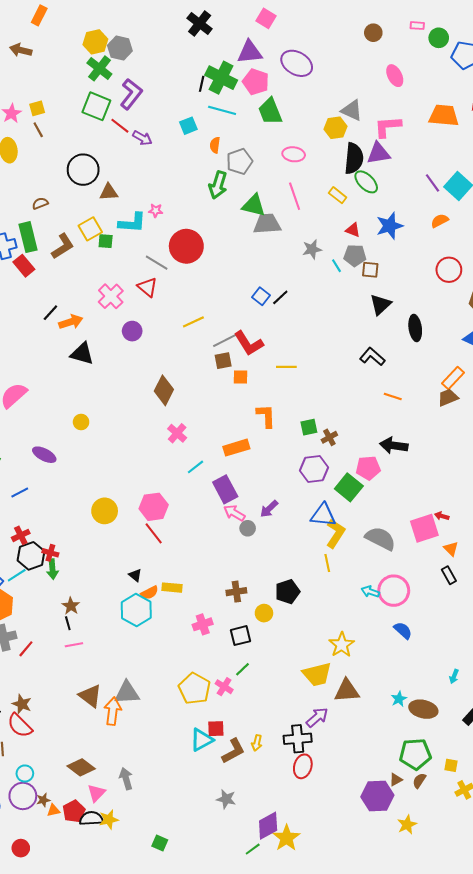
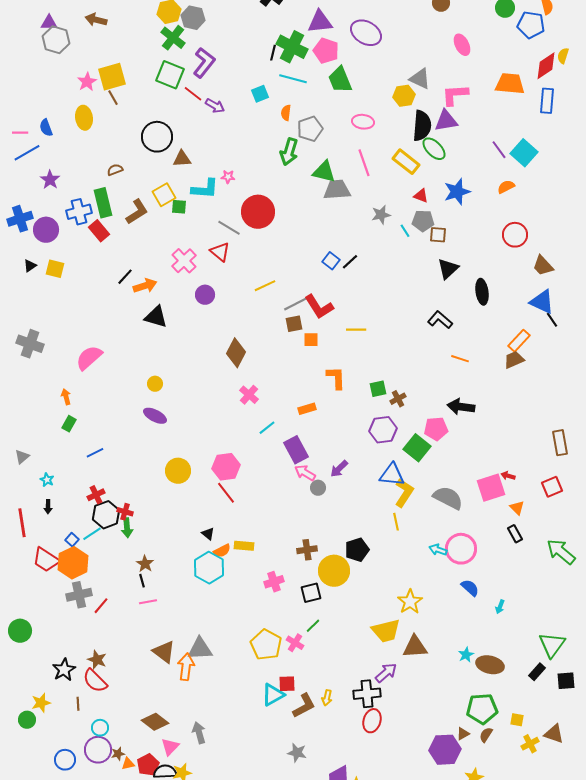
yellow square: (37, 108) -> (112, 77), size x1.8
yellow rectangle: (338, 195) -> (406, 162), size x1.5
orange rectangle: (236, 448) -> (307, 409), size x0.7
purple ellipse: (44, 455) -> (155, 416), moved
yellow circle: (264, 613) -> (334, 571), size x1.8
cyan arrow: (454, 676) -> (500, 607), moved

